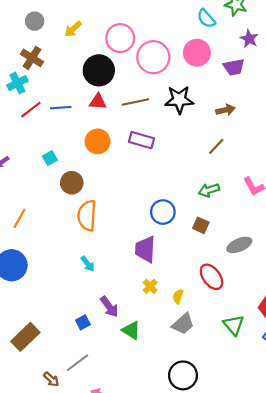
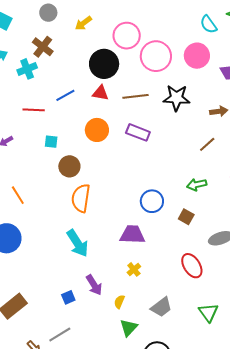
blue line: (61, 108) -> (65, 95), turned -30
red line: (31, 110) -> (34, 110), moved, turned 35
cyan square: (50, 158) -> (51, 142), turned 32
orange line: (20, 218) -> (18, 195), turned -66
purple trapezoid: (145, 249) -> (132, 235), turned 84
cyan arrow: (88, 264) -> (78, 243), size x1.8
yellow semicircle: (178, 296) -> (119, 302), moved
green triangle: (131, 330) -> (129, 328), moved, turned 36

